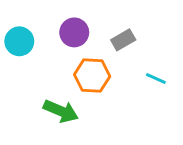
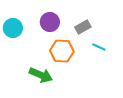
cyan line: (156, 78) -> (99, 47), moved

